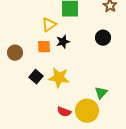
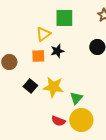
green triangle: (101, 93) -> (76, 98), moved

